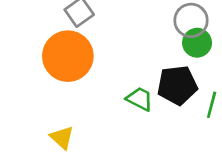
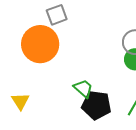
black pentagon: (177, 85) -> (96, 105), moved

